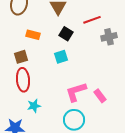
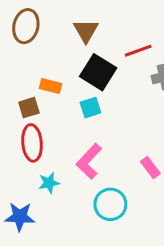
black square: (66, 34) -> (98, 72), size x1.6
orange rectangle: (33, 35) -> (50, 86), moved
pink L-shape: (76, 92) -> (89, 161), moved, turned -30

